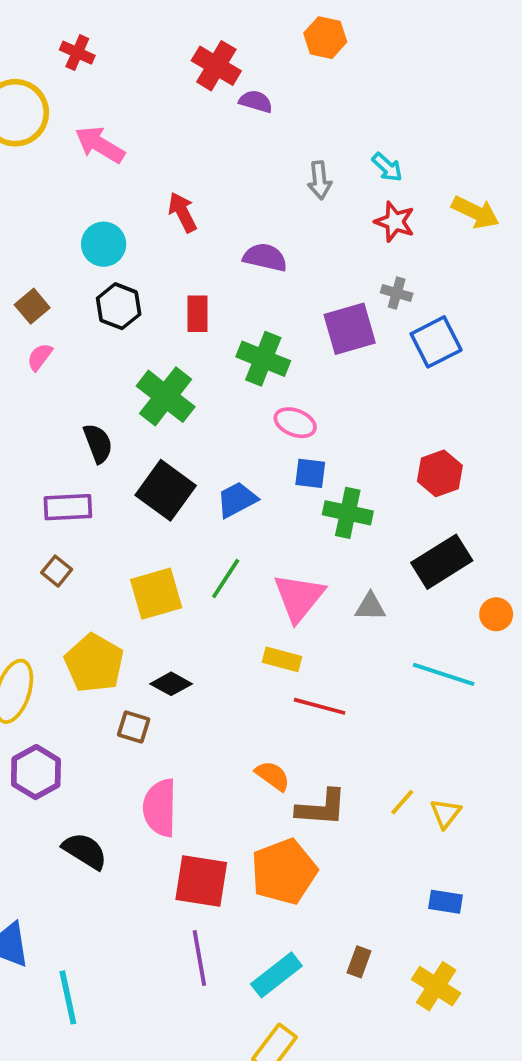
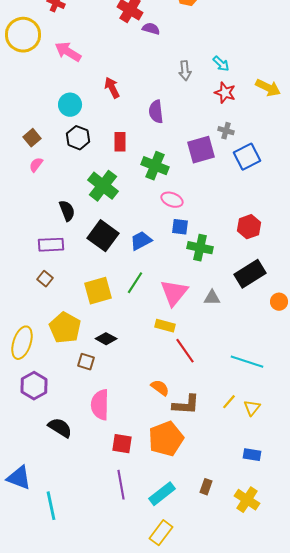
purple semicircle: (265, 257) -> (156, 112), turned -110
cyan line: (444, 674) -> (247, 362), moved
red line: (320, 706) -> (185, 351), turned 40
red square: (201, 881) -> (122, 444), size x0.7

